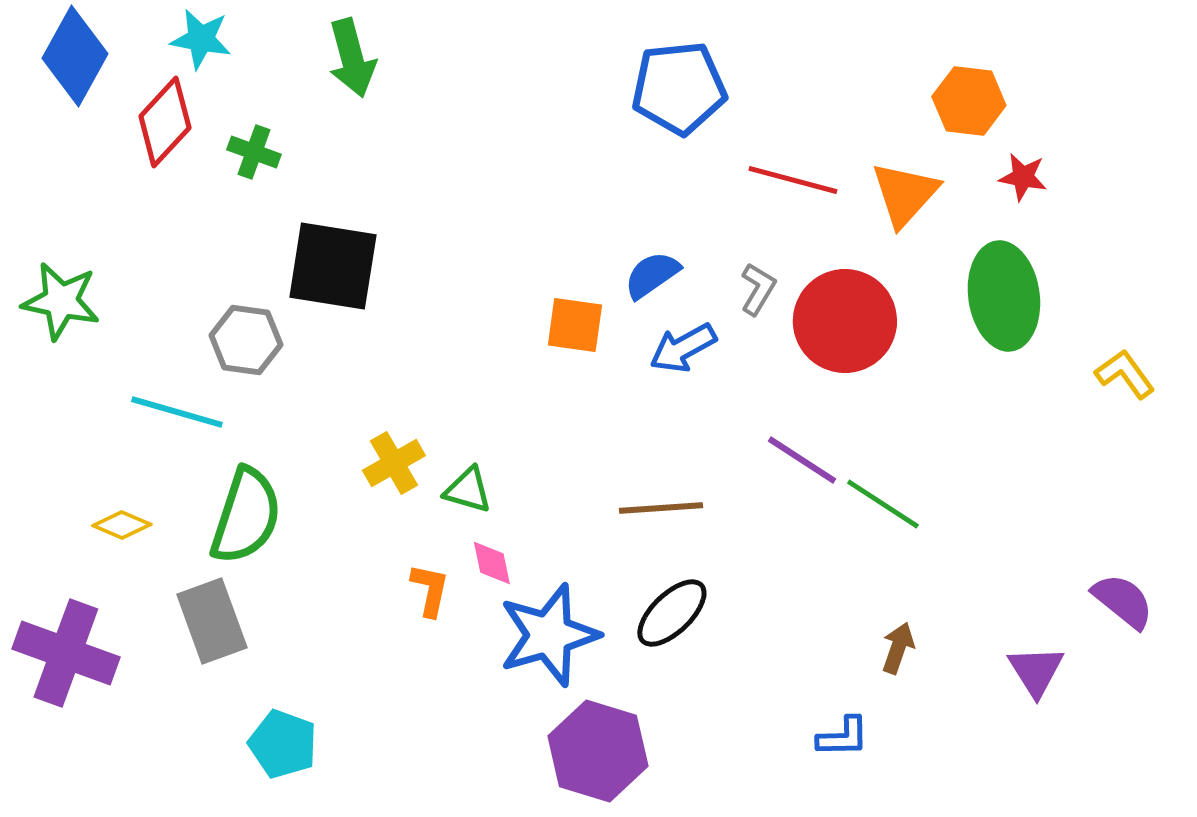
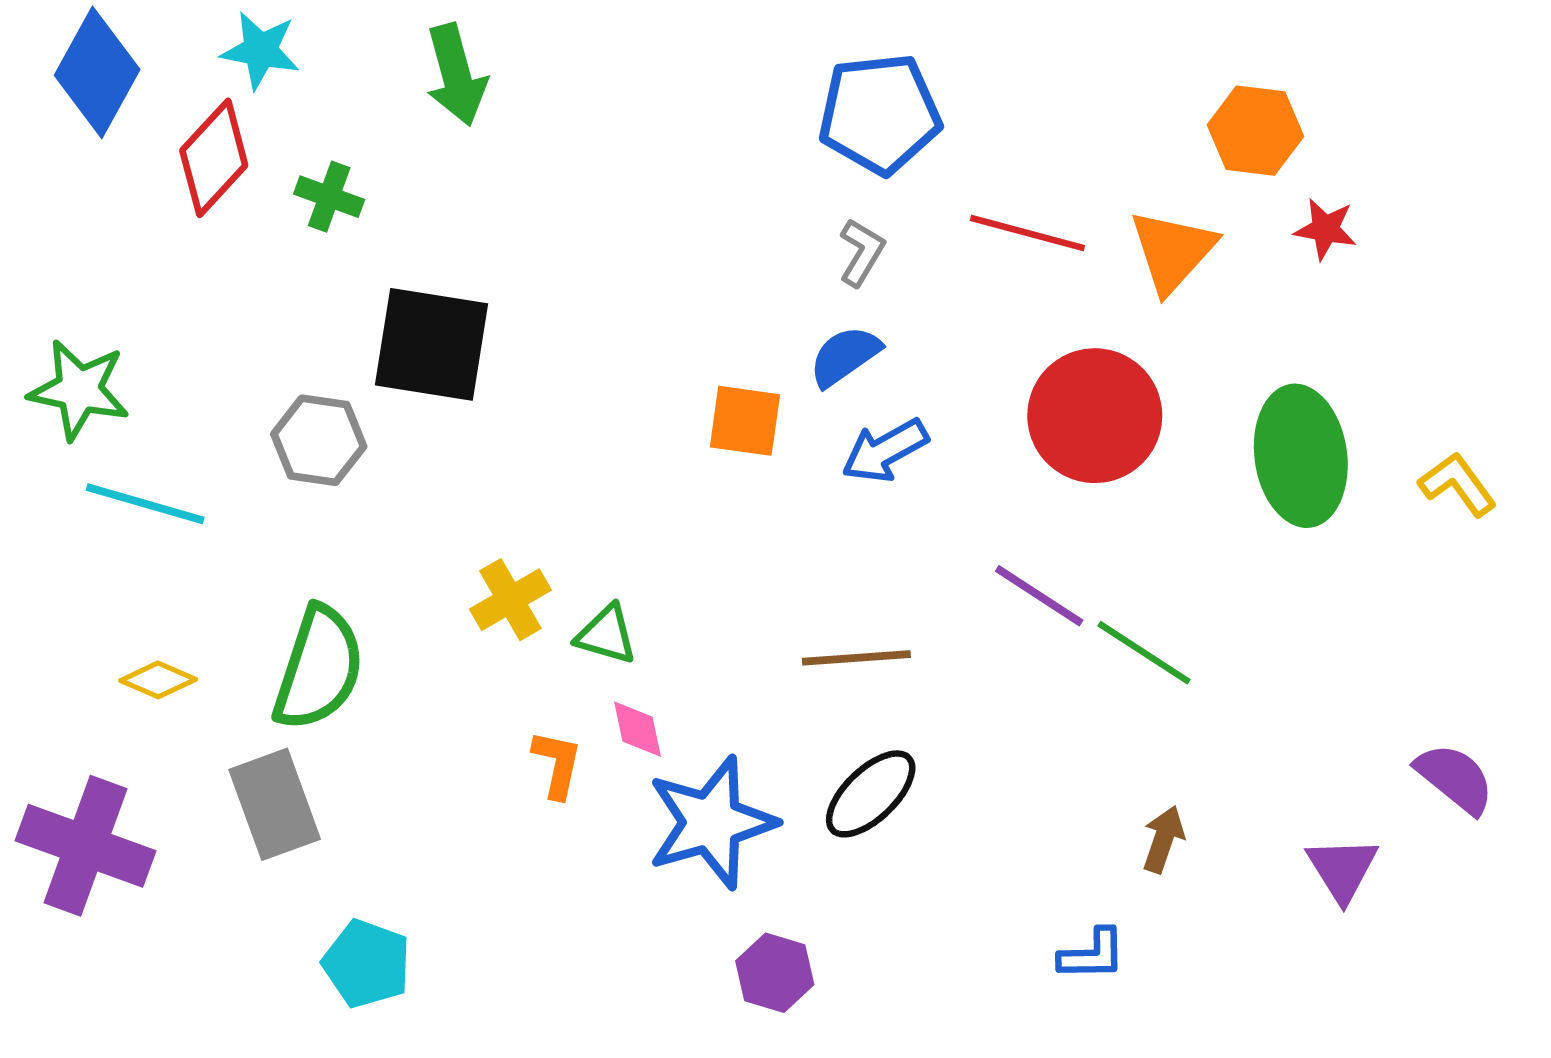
gray L-shape: (758, 289) -> (862, 252), moved
green ellipse: (1004, 296) -> (1301, 456), moved
cyan line: (177, 412) -> (145, 504), moved
purple hexagon: (598, 751) -> (775, 973), size x0.6

